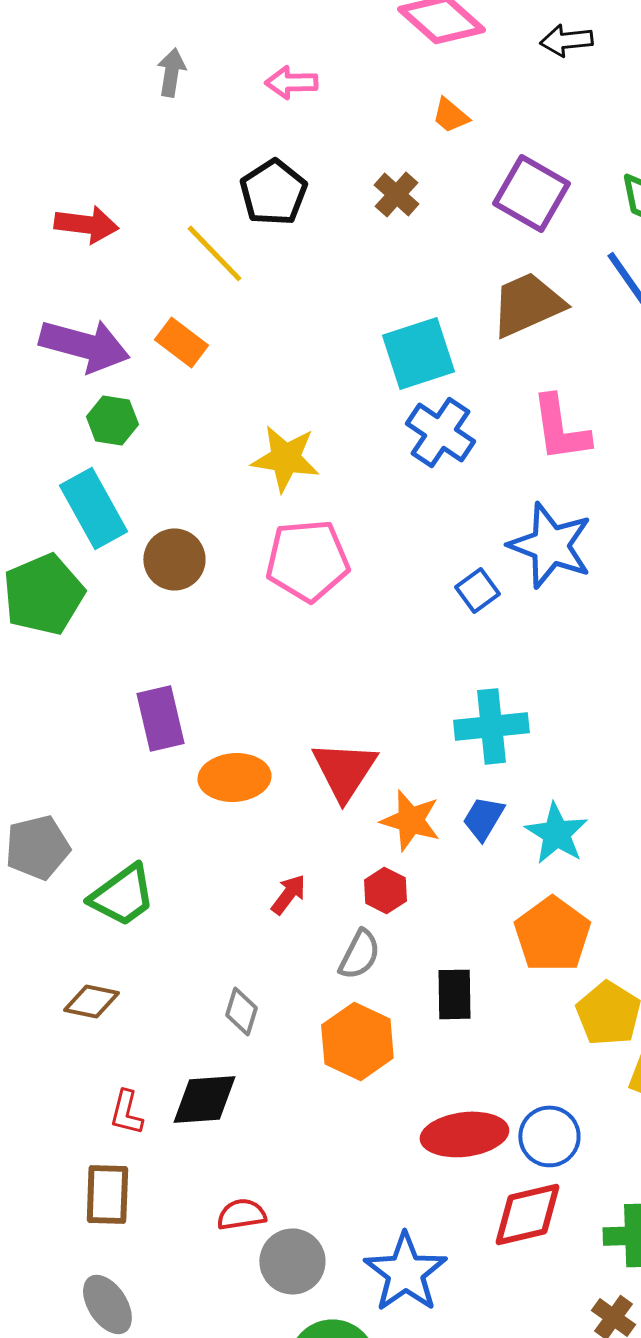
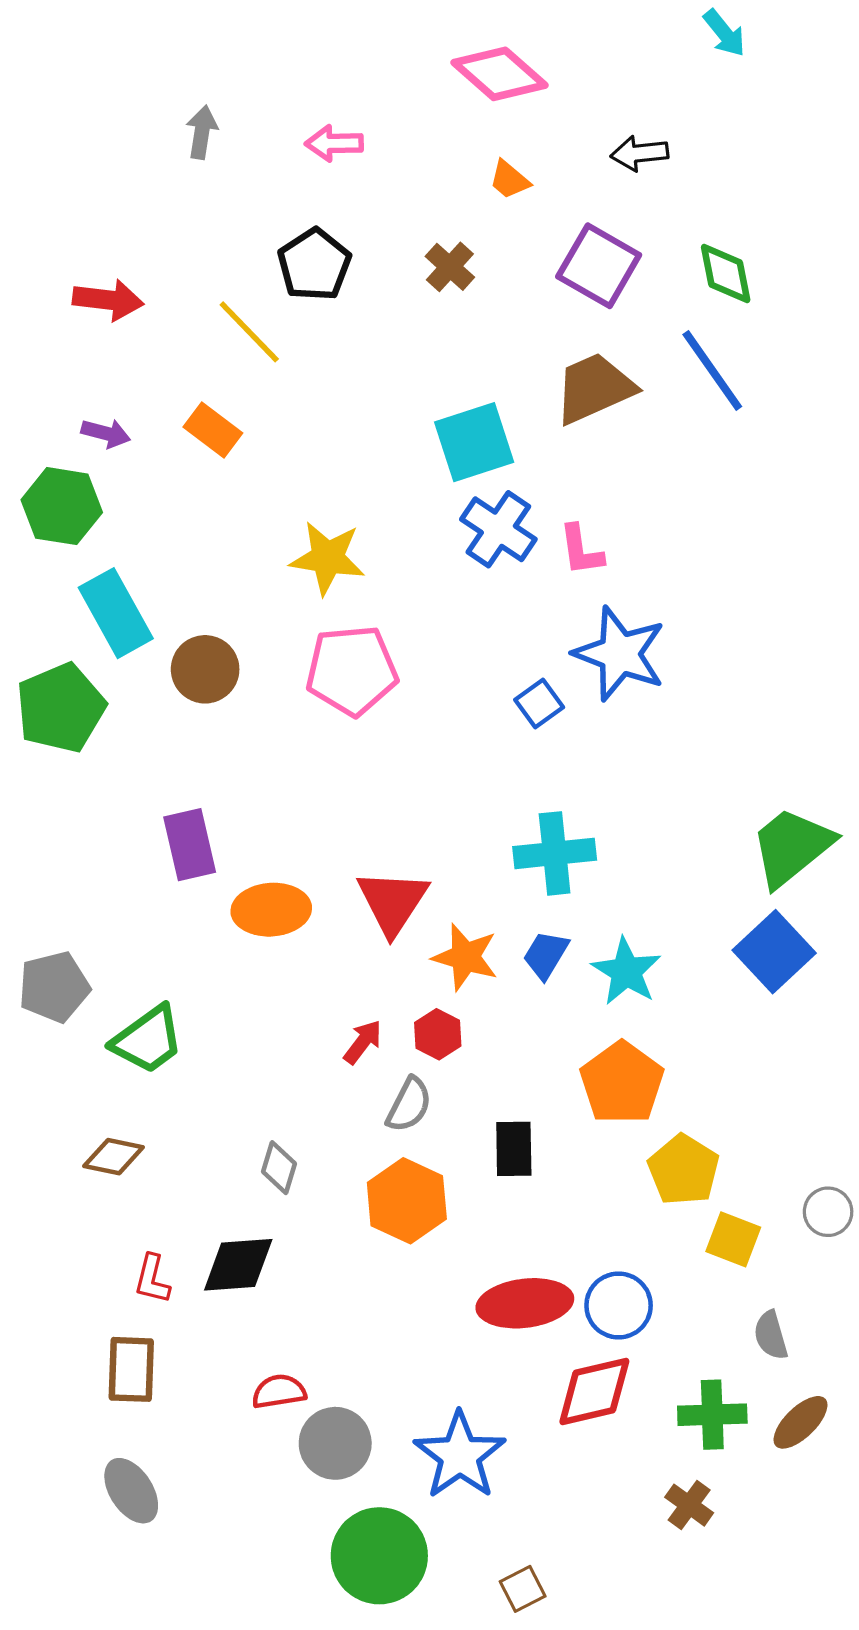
black arrow: (566, 40) -> (640, 153), moved
purple arrow: (84, 345) -> (106, 433), size x0.5
green hexagon: (112, 420) -> (62, 506), moved, size x1.4
pink L-shape: (560, 428) -> (581, 550), moved, size x0.7
red arrow: (288, 894) -> (363, 1042), moved

